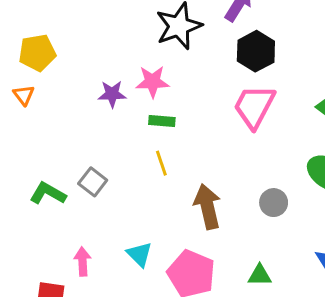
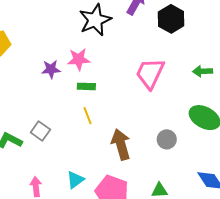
black hexagon: (256, 51) -> (171, 19), moved
cyan triangle: (140, 254) -> (75, 180), turned 42

